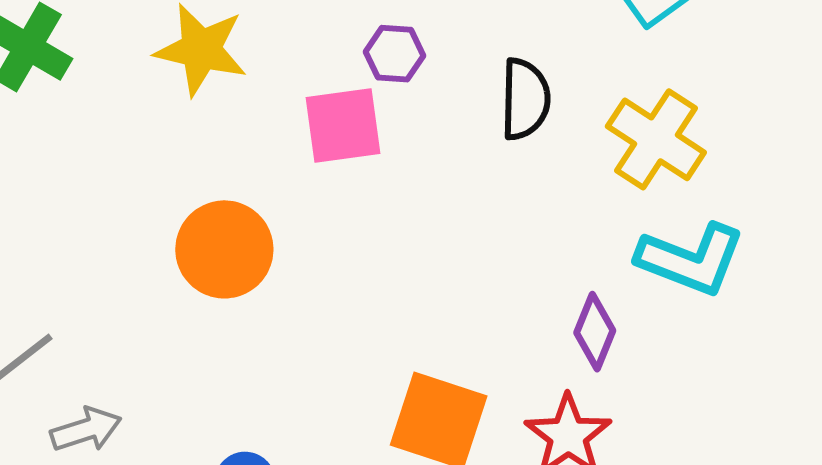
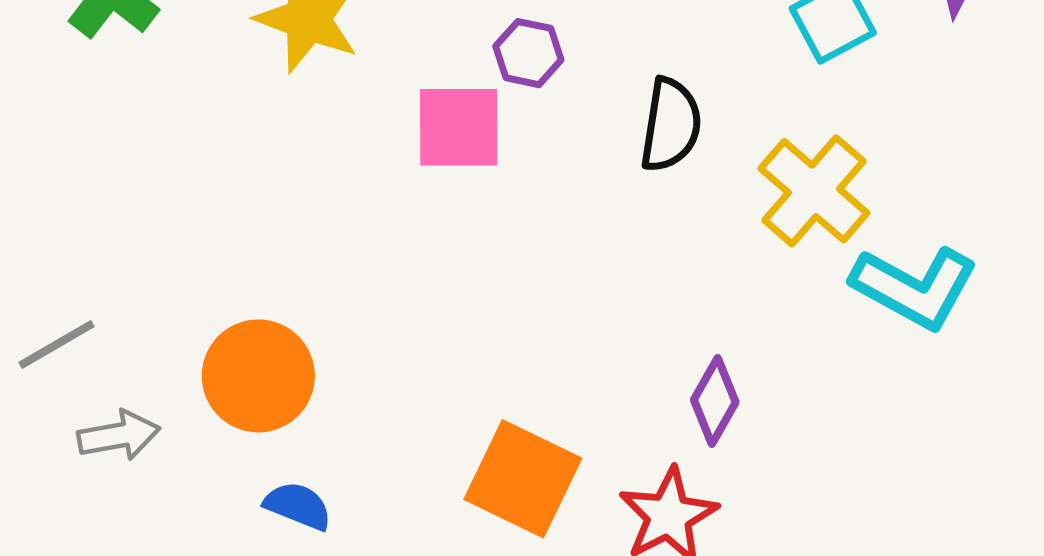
orange circle: (224, 249) -> (258, 376), moved
cyan L-shape: (691, 259) -> (915, 287), moved

